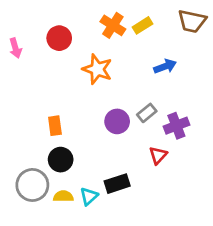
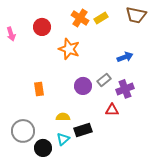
blue arrow: (165, 66) -> (125, 57), moved
red triangle: (158, 155) -> (112, 110), turned 48
black circle: (61, 160) -> (43, 148), moved
yellow semicircle: (63, 196) -> (63, 117), moved

